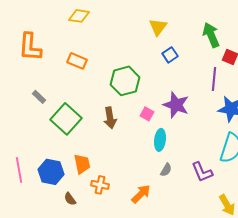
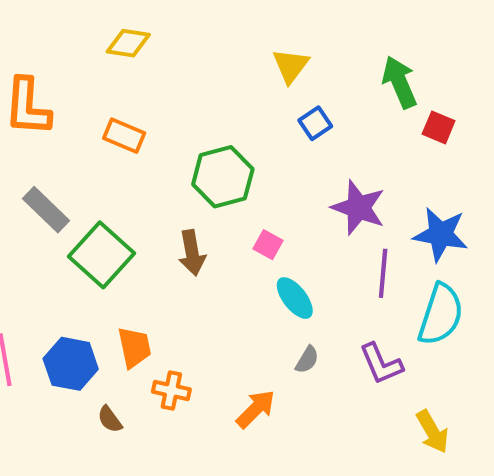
purple line: (214, 79) -> (383, 273), moved
gray rectangle: (39, 97) -> (46, 210), size x1.6
purple star: (176, 105) -> (358, 208), moved
cyan ellipse: (160, 140) -> (295, 298), turned -45

